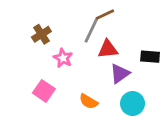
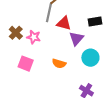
brown cross: (41, 34) -> (16, 33), moved
red triangle: (108, 49) -> (64, 23), turned 35

